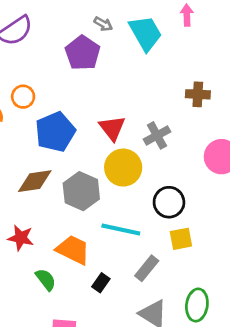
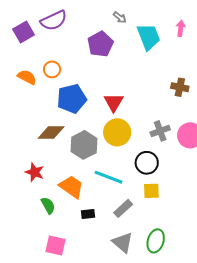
gray arrow: (103, 24) -> (120, 17), moved
gray cross: (157, 135) -> (160, 131), moved
black rectangle: (101, 283) -> (88, 214), turned 40

